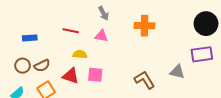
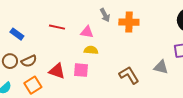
gray arrow: (104, 13) -> (105, 15), moved
blue rectangle: (30, 38) -> (17, 34), turned 40
yellow semicircle: (80, 54) -> (91, 50), moved

